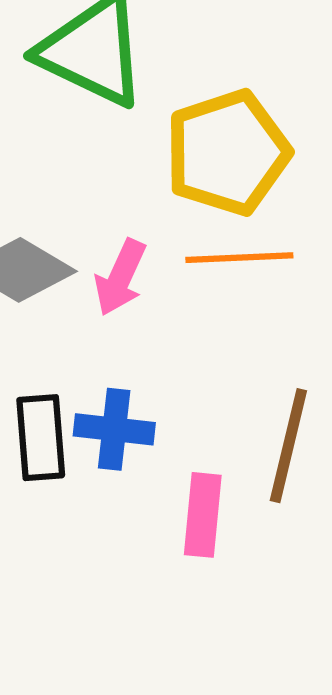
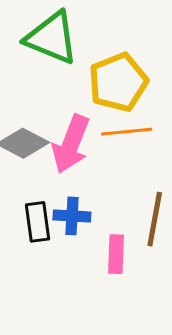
pink arrow: (120, 278) -> (71, 144), size x1.6

